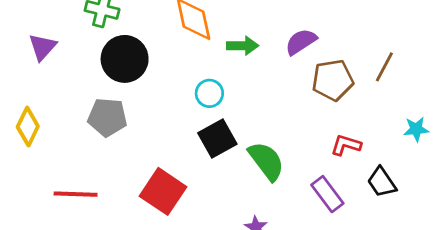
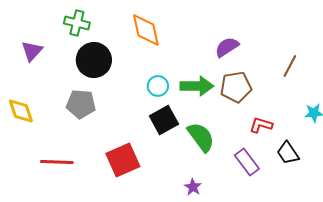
green arrow: (243, 46) -> (197, 86), moved, size x1.4
brown pentagon: (333, 80) -> (236, 87), moved
yellow diamond: (28, 127) -> (21, 111), turned -44
red square: (163, 191) -> (123, 160), turned 32

